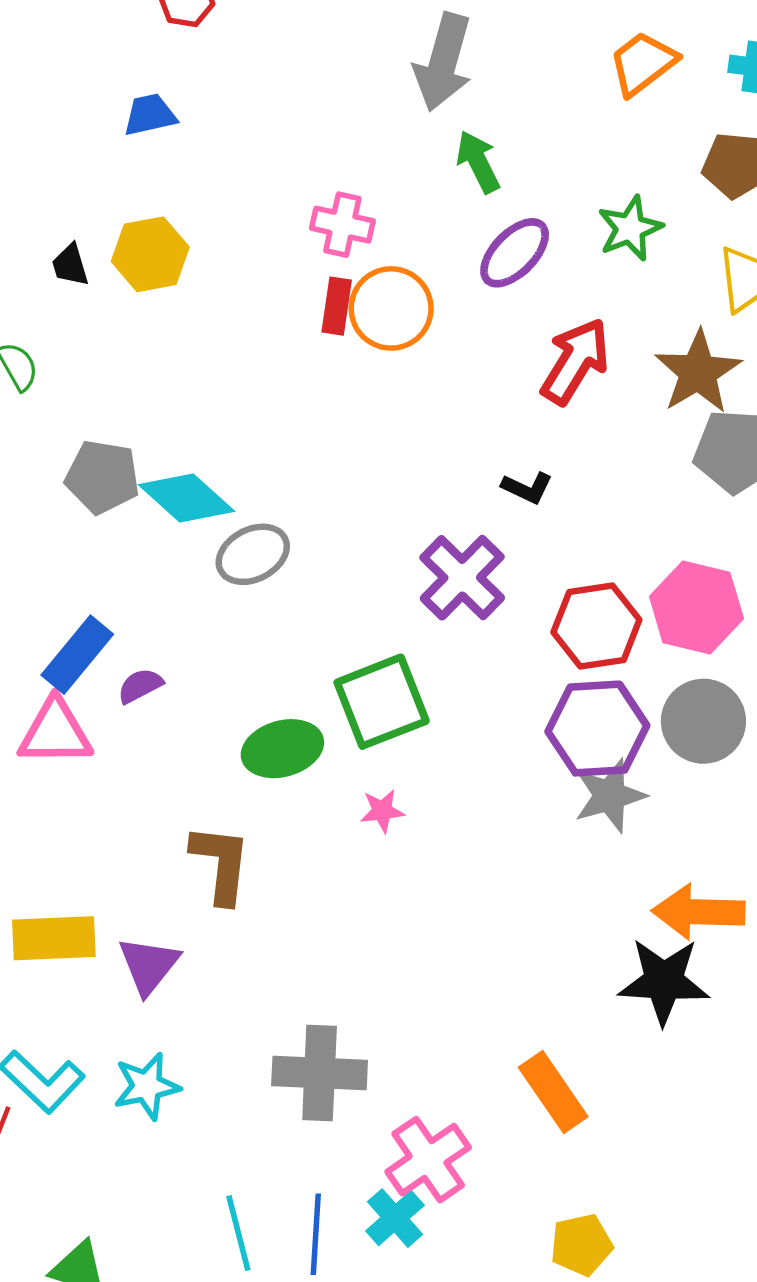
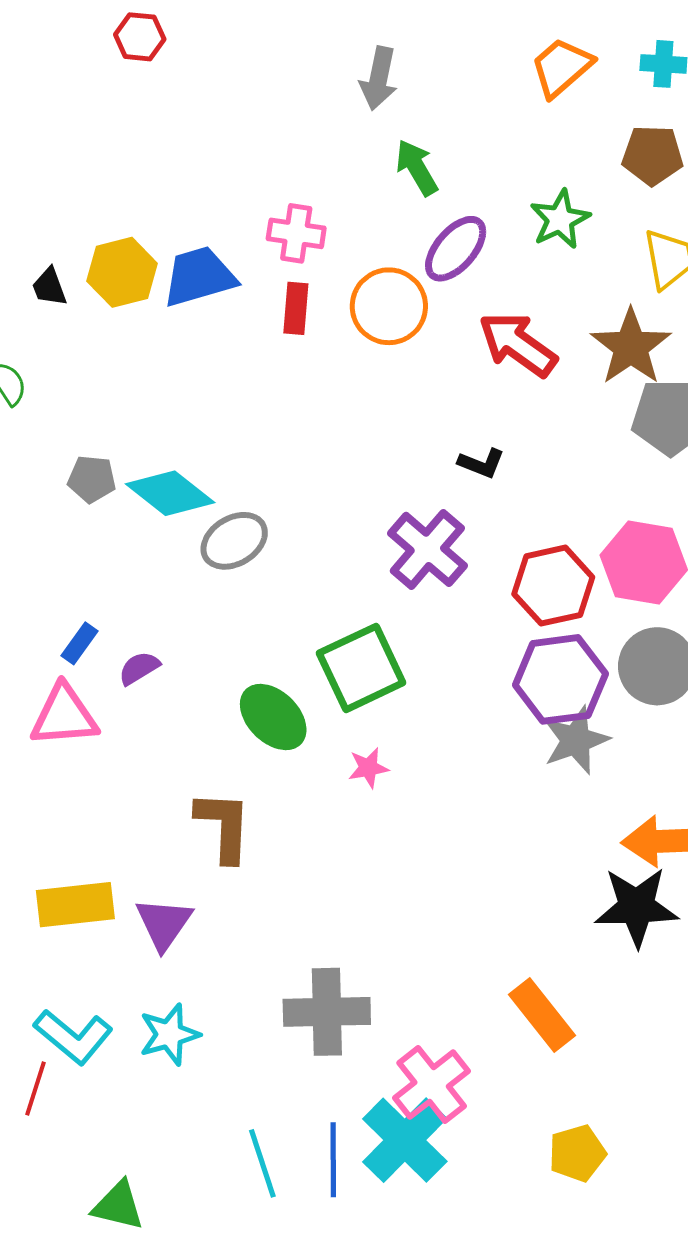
gray arrow: (443, 62) -> (379, 78), size x0.7
blue trapezoid: (150, 115) -> (199, 277), moved, size x1.5
orange circle: (391, 308) -> (389, 306), moved
red arrow: (575, 361) -> (518, 344), turned -82
gray pentagon: (102, 477) -> (92, 479), size x0.7
blue rectangle: (77, 655) -> (79, 643), size x0.6
green ellipse: (282, 749) -> (273, 717), turned 64
cyan cross: (395, 1218) -> (405, 1140), size x1.6

